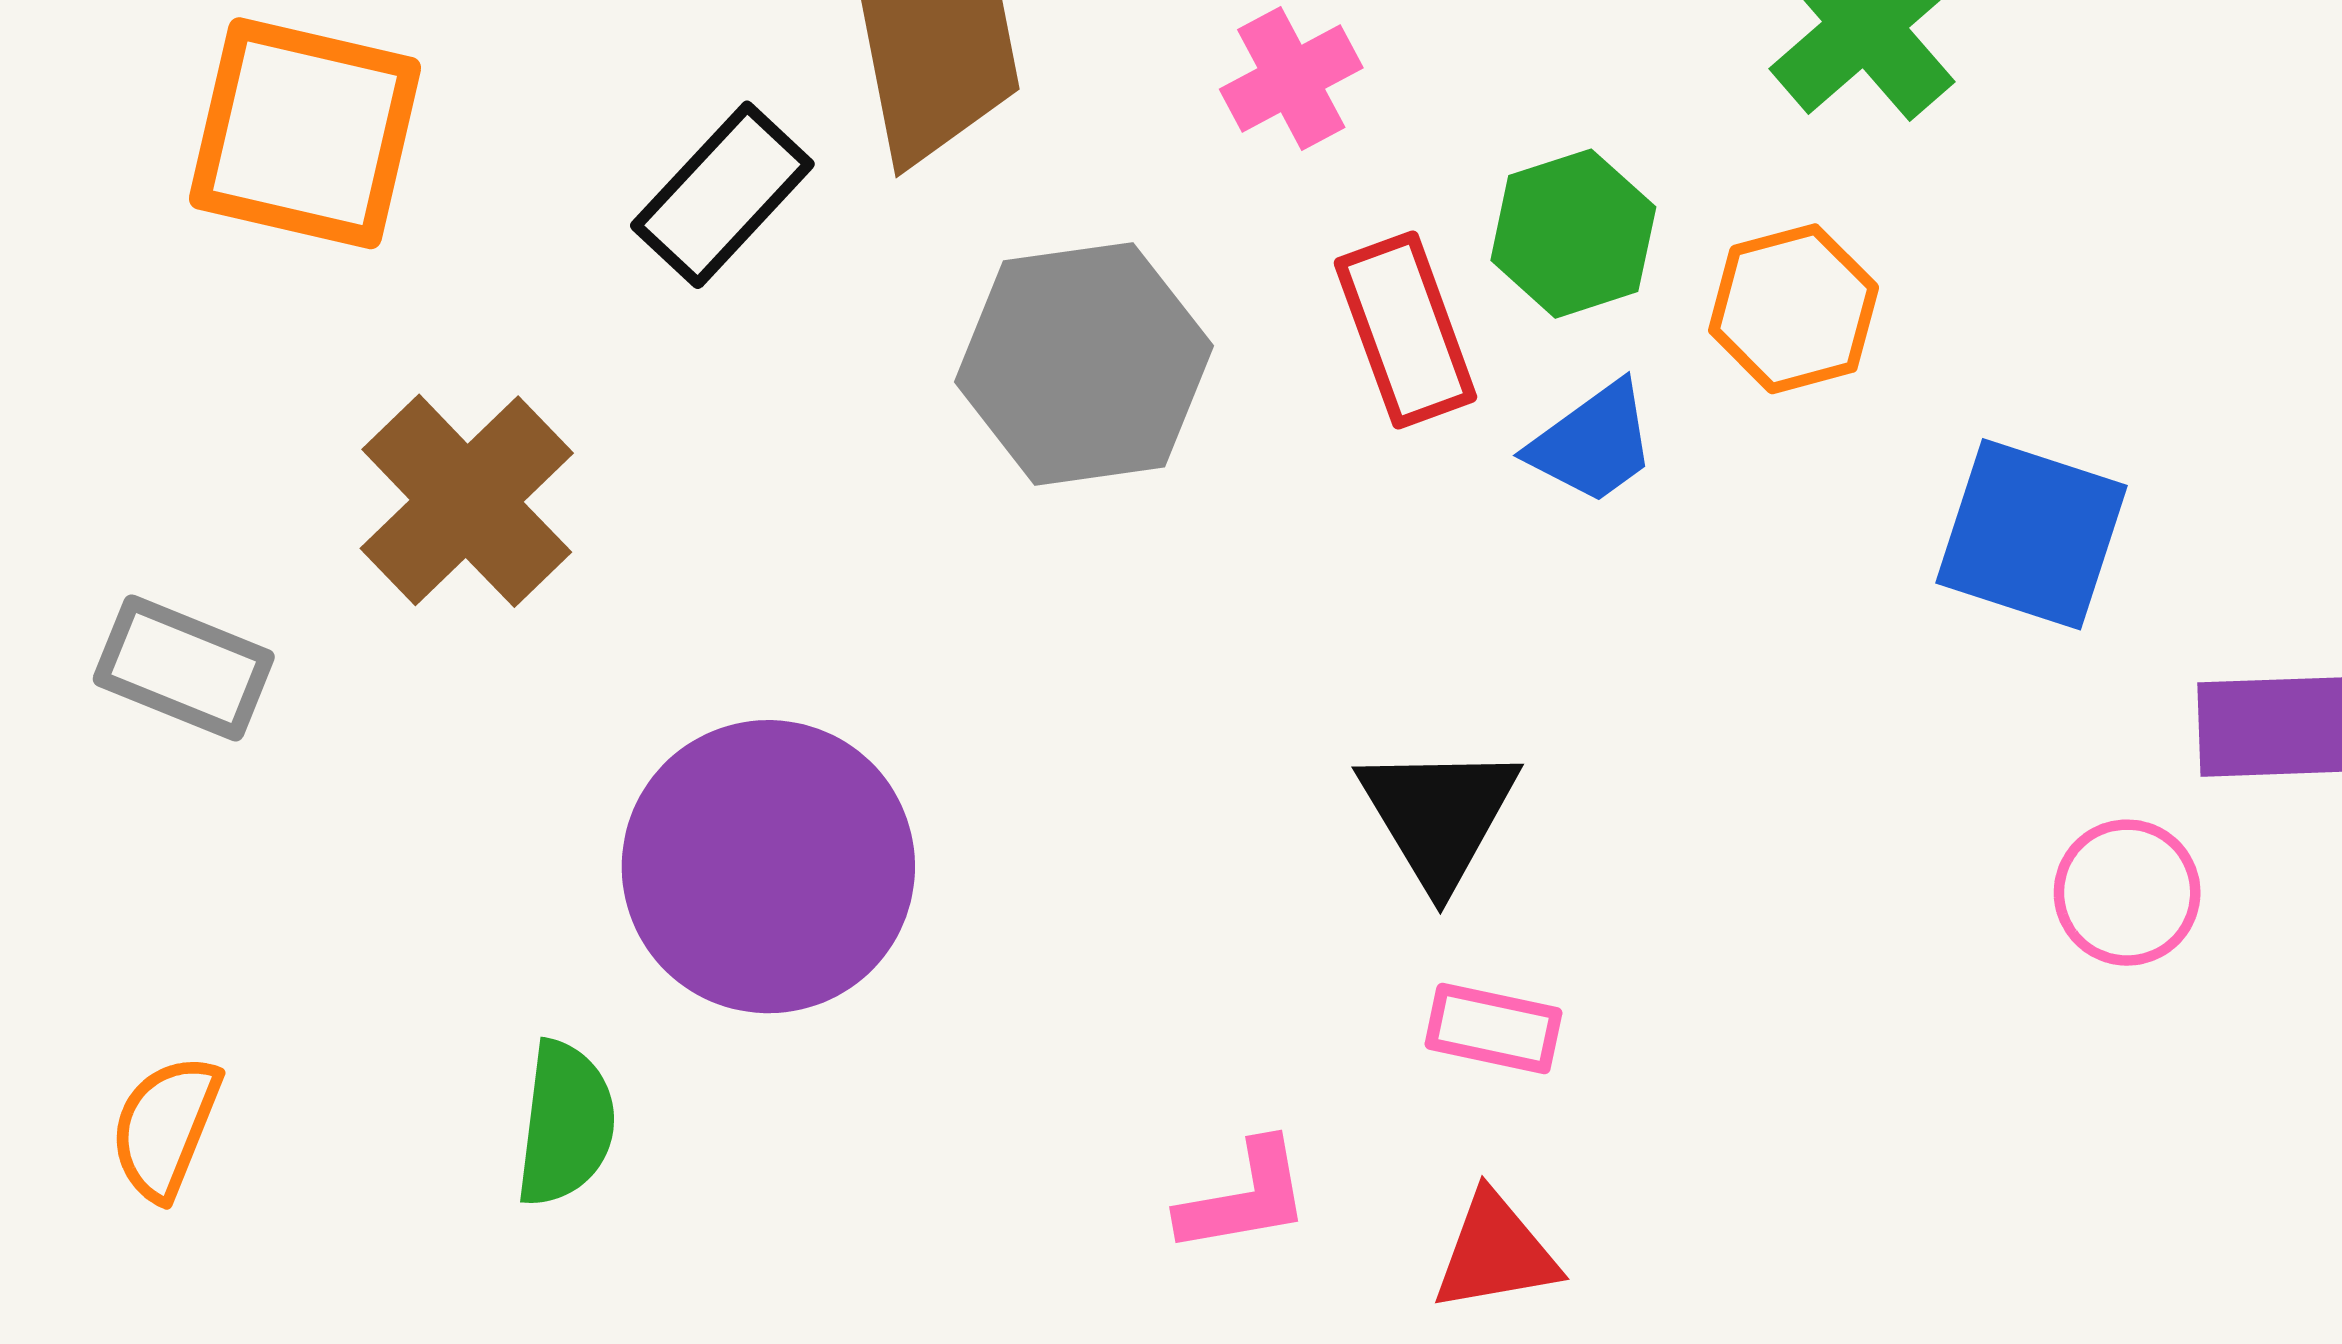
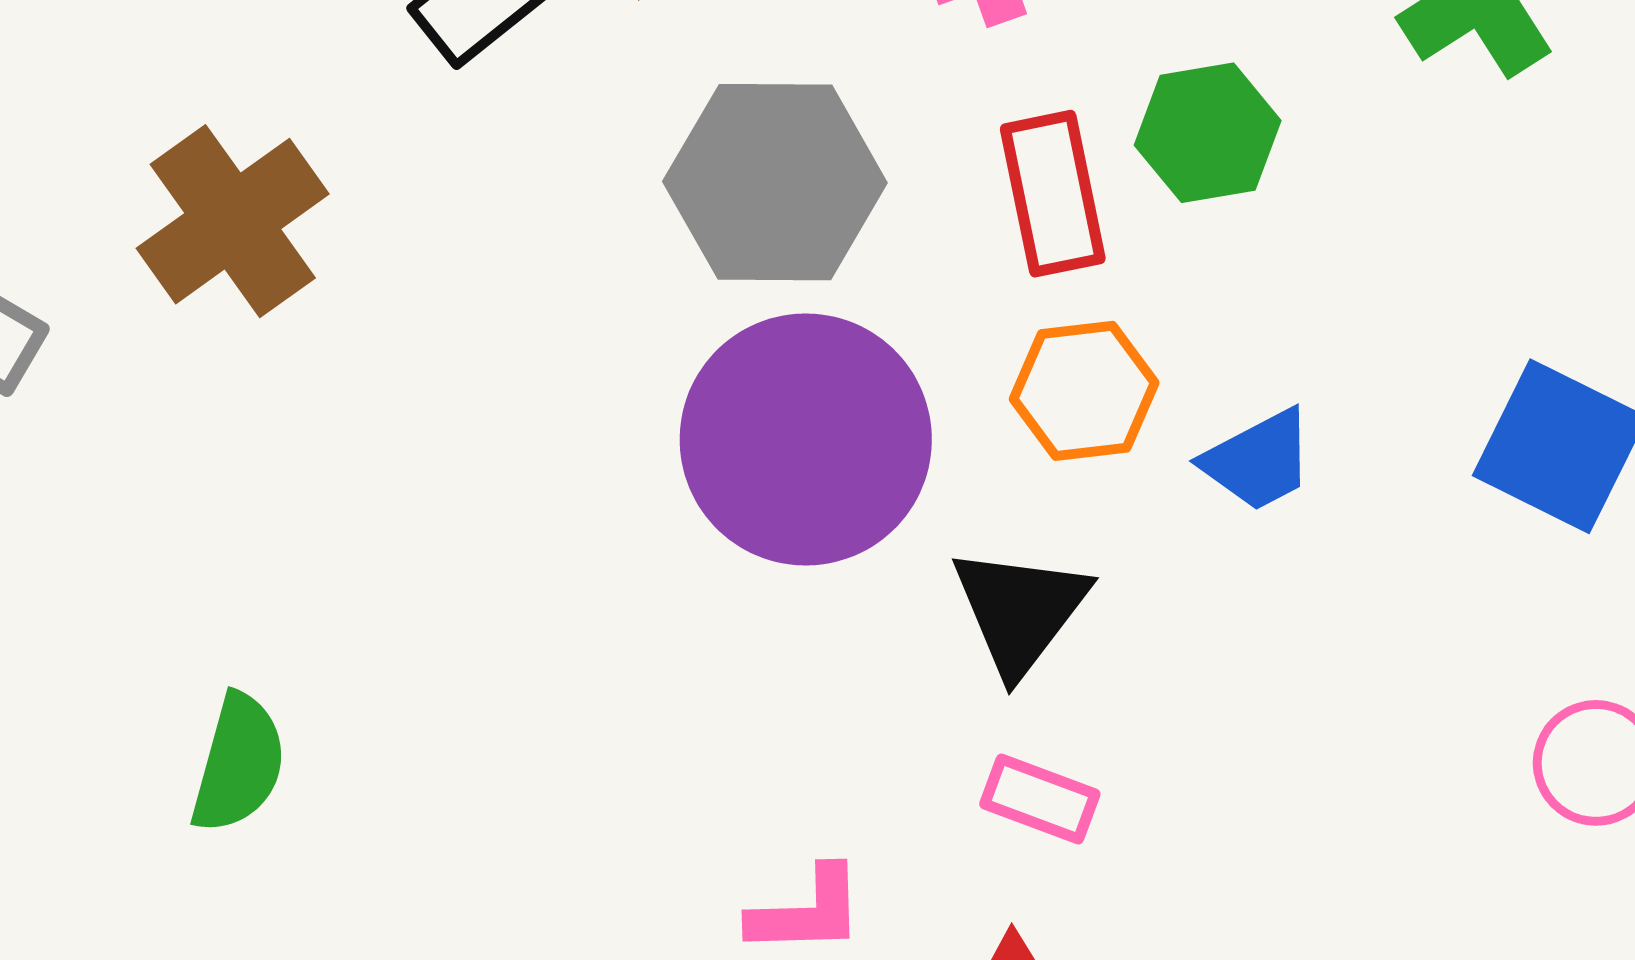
orange hexagon: (1794, 309) -> (1084, 391), moved
blue trapezoid: (1593, 443) -> (1258, 460), moved
purple circle: (768, 867) -> (806, 439), moved

